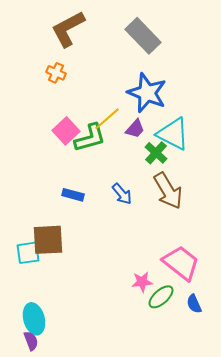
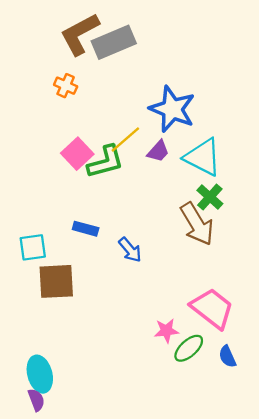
gray rectangle: (143, 36) -> (114, 42), moved, turned -69
green cross: (156, 153) -> (210, 197), moved
blue arrow: (122, 194) -> (130, 250), moved
cyan square: (28, 253) -> (33, 247), moved

